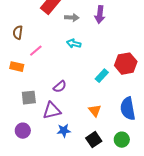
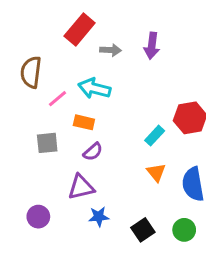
brown semicircle: (18, 33) -> (31, 72), size x1.5
cyan arrow: (74, 44) -> (94, 88), moved, size x1.5
orange rectangle: (17, 67) -> (84, 122), moved
gray square: (29, 98) -> (47, 143), moved
orange triangle: (95, 111) -> (156, 172), moved

